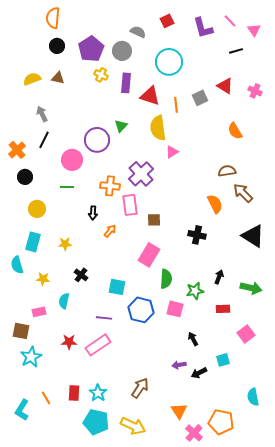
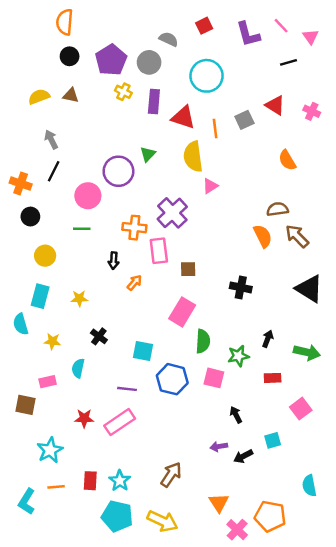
orange cross: (17, 150) -> (21, 183), turned -30
orange semicircle: (215, 204) -> (263, 236), moved
cyan star: (31, 357) -> (50, 450), moved
orange line: (46, 398) -> (56, 487), turned -64

